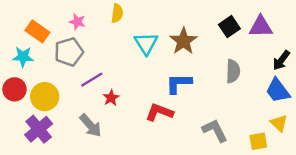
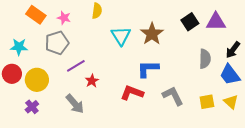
orange rectangle: (37, 31) -> (36, 15), moved
gray semicircle: (233, 71) -> (205, 59), moved
purple cross: (39, 129) -> (32, 107), size x0.6
gray L-shape: (215, 130) -> (173, 96), moved
yellow square: (258, 141) -> (207, 102), moved

